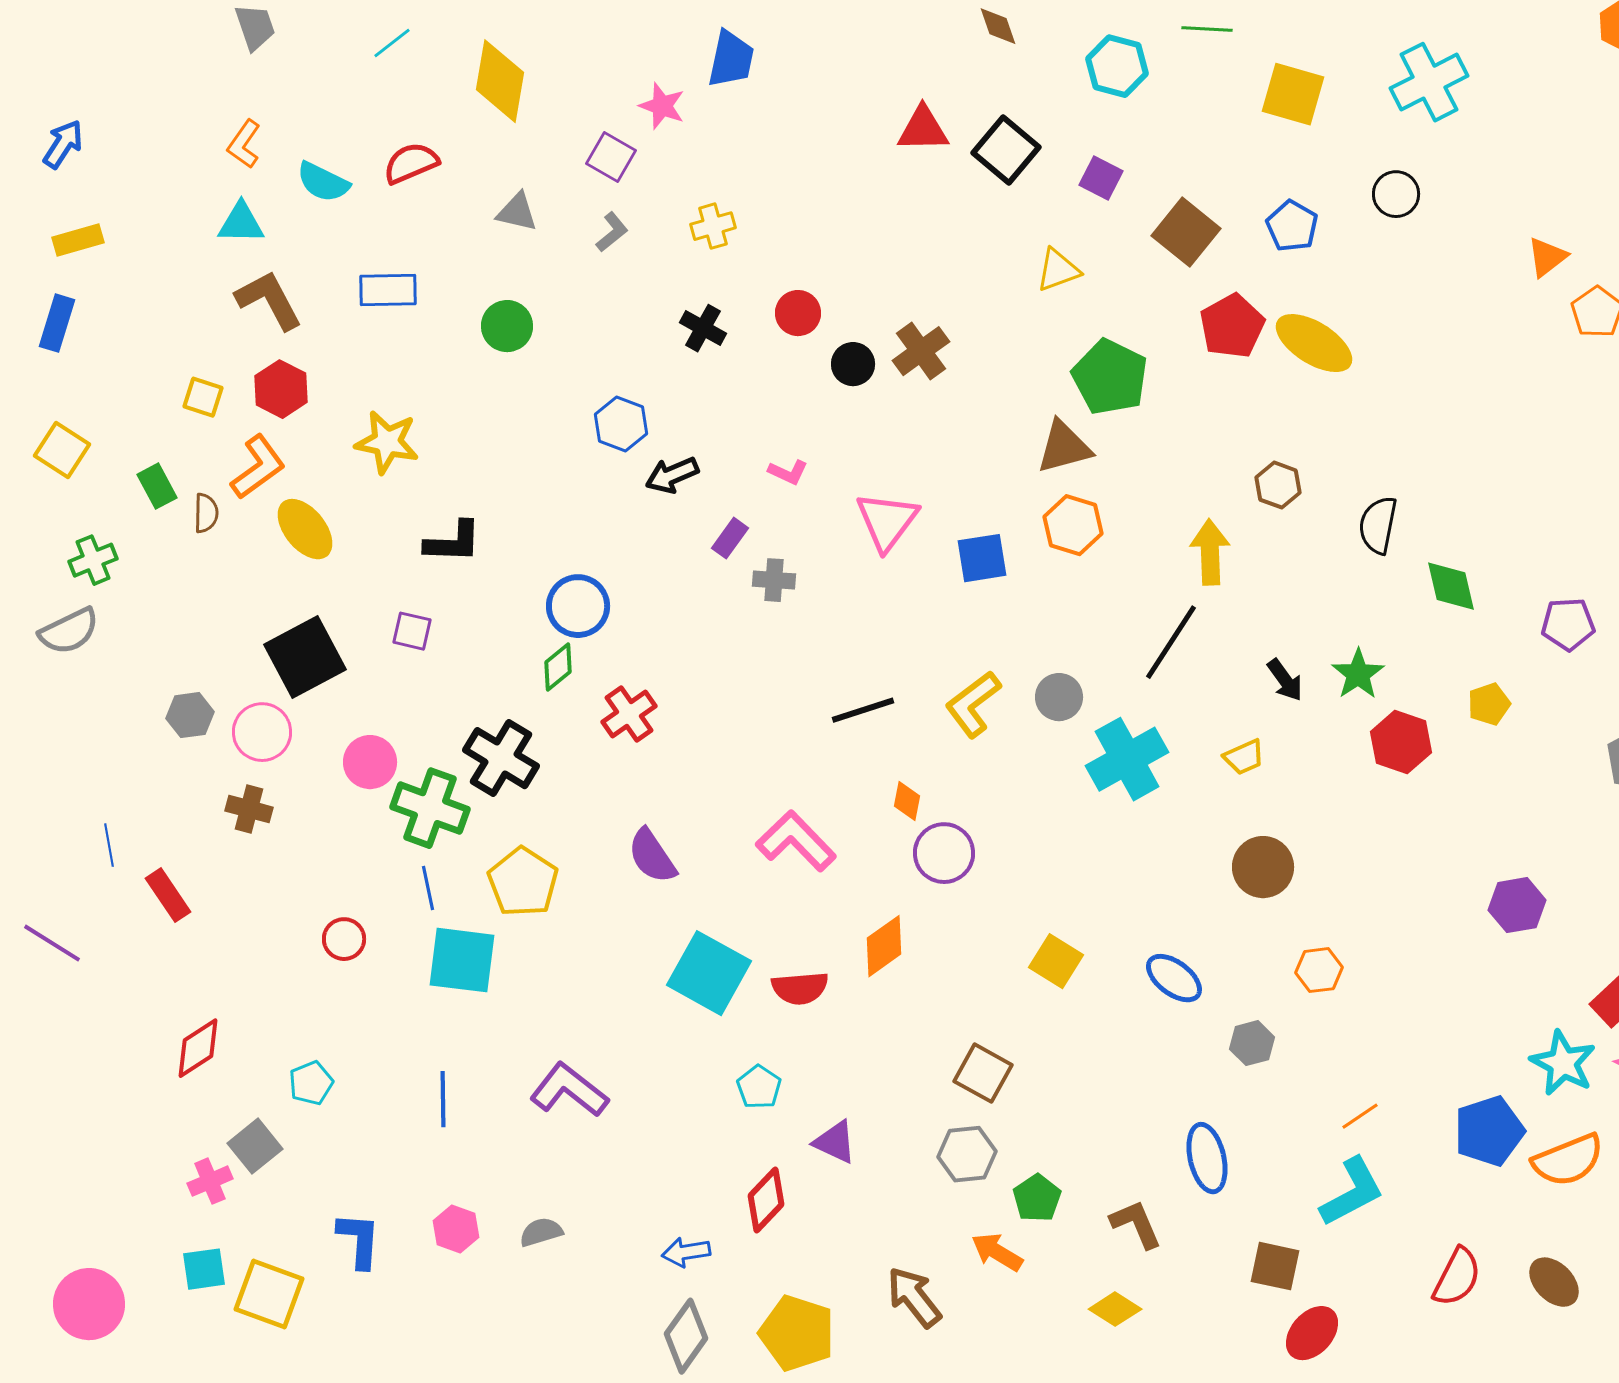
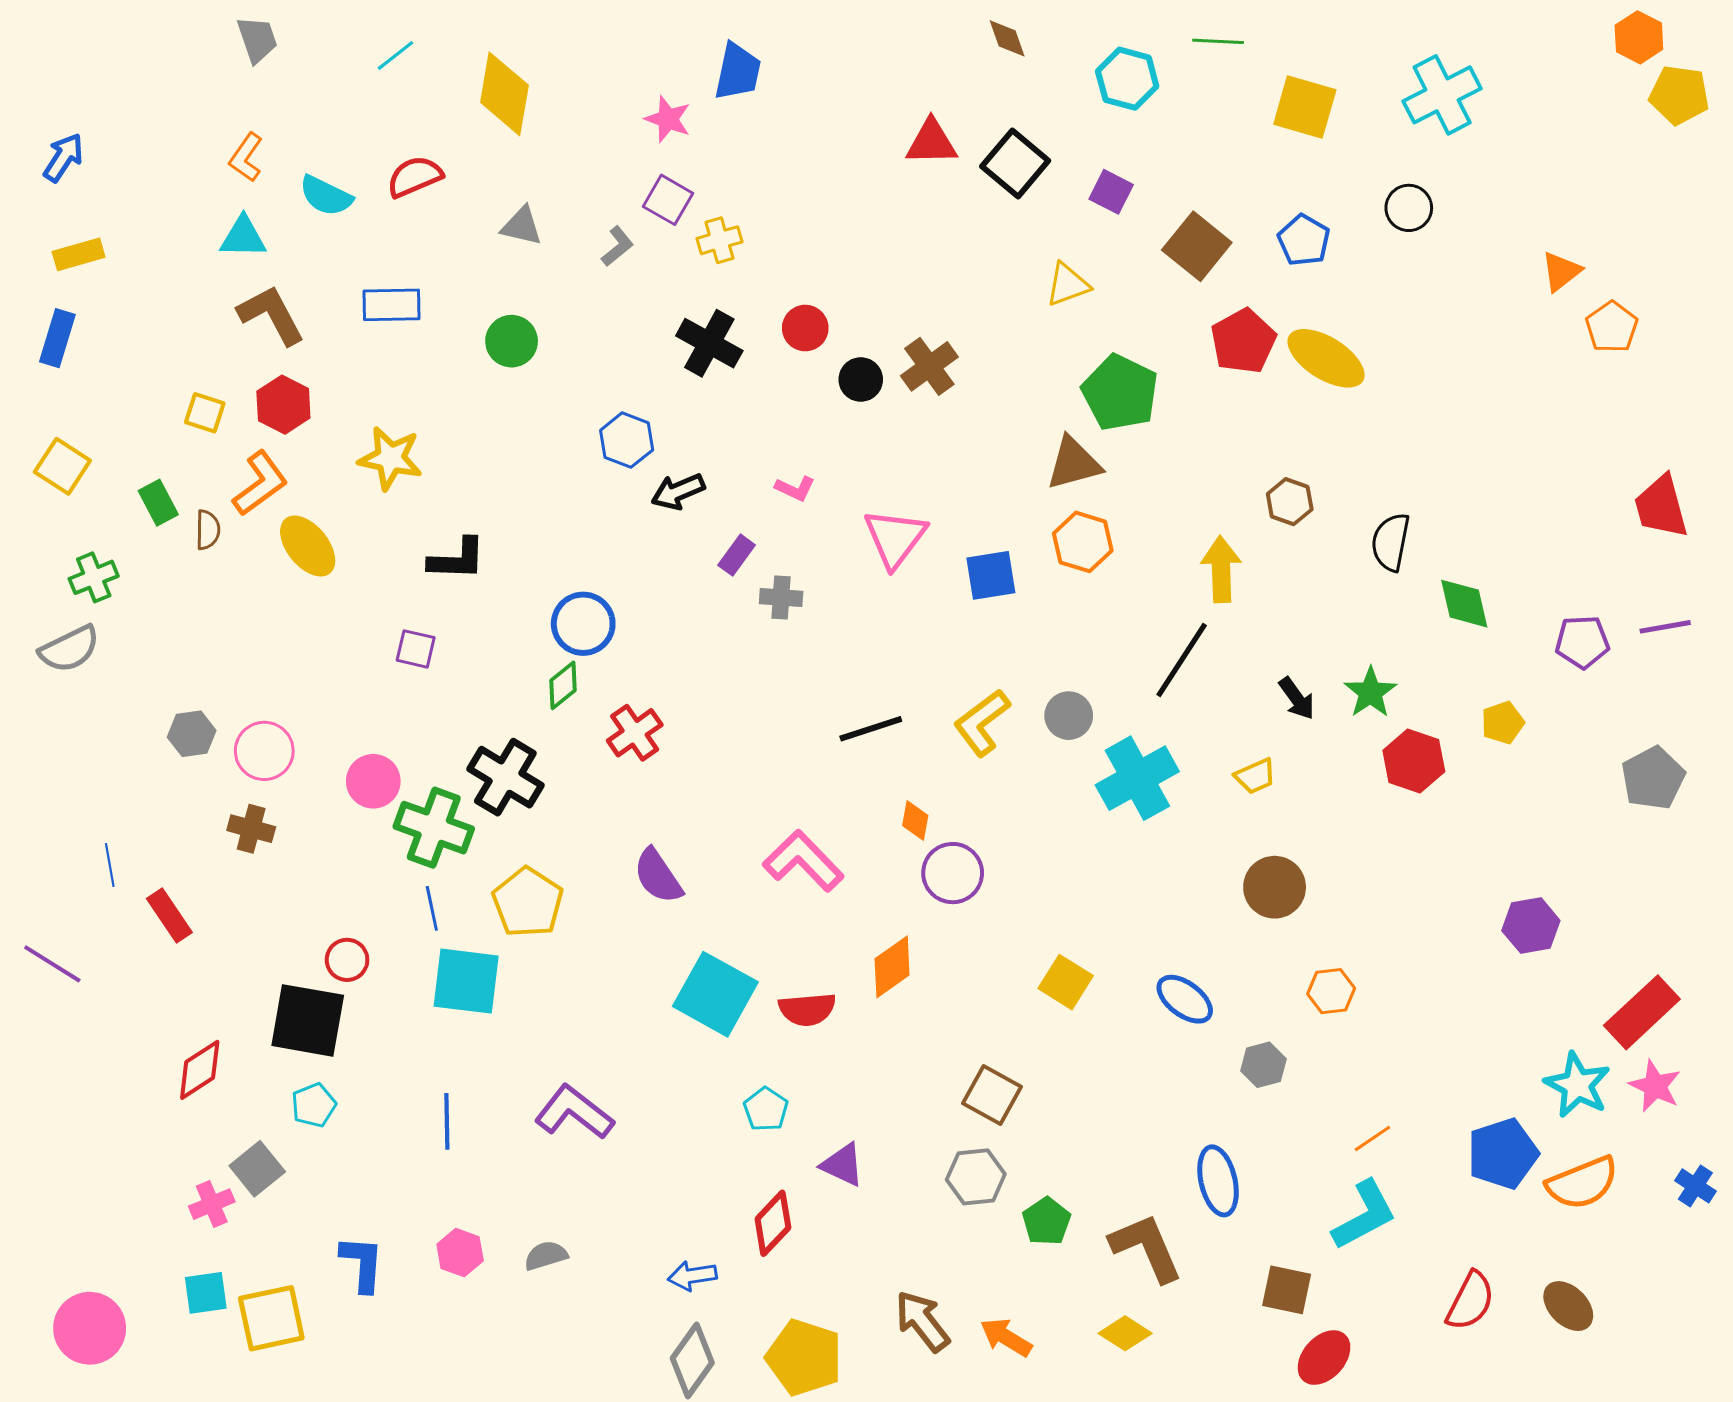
purple square: (611, 157) -> (668, 200), moved
black cross: (703, 328) -> (709, 343), size x1.4
black square: (305, 657) -> (308, 1020), moved, turned 38
brown L-shape: (1136, 1224) -> (1146, 1247), size x1.4
orange arrow: (997, 1252) -> (1006, 1337), moved
yellow square: (269, 1294) -> (271, 1318), turned -32

